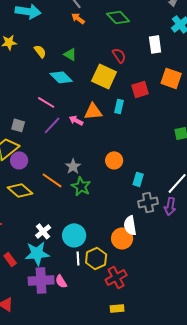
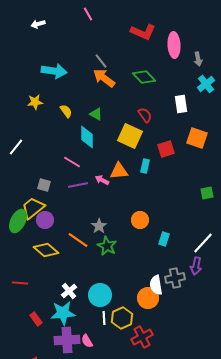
orange arrow: (78, 18) -> (104, 78), size x1.6
cyan diamond: (61, 77) -> (87, 137), turned 45
purple line: (52, 125) -> (78, 185), turned 36
gray cross: (148, 202) -> (175, 278), moved

